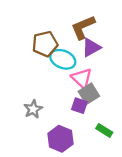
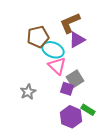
pink triangle: (82, 78) -> (57, 66), moved
purple hexagon: (60, 139) -> (71, 117), moved

